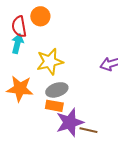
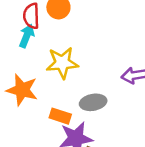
gray ellipse: (57, 90) -> (93, 102), moved

